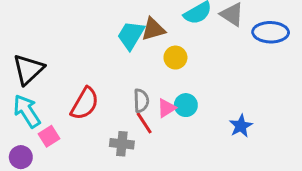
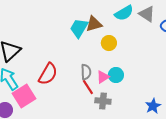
blue star: (241, 126) -> (153, 106), moved
pink square: (49, 136) -> (24, 96), size x1.6
gray cross: (122, 144) -> (103, 101), moved

